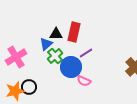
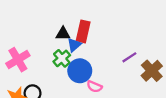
blue triangle: (46, 44) -> (74, 45), moved
purple line: (86, 53) -> (129, 57), moved

